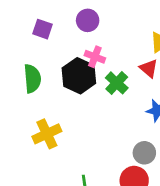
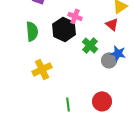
green cross: (117, 83) -> (90, 45), moved
gray circle: (144, 153) -> (109, 60), moved

